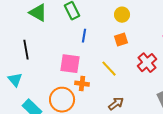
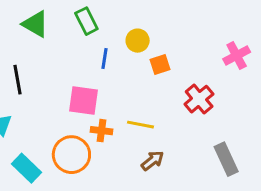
yellow circle: (122, 15) -> (138, 41), moved
yellow line: (109, 69) -> (141, 125), moved, turned -36

